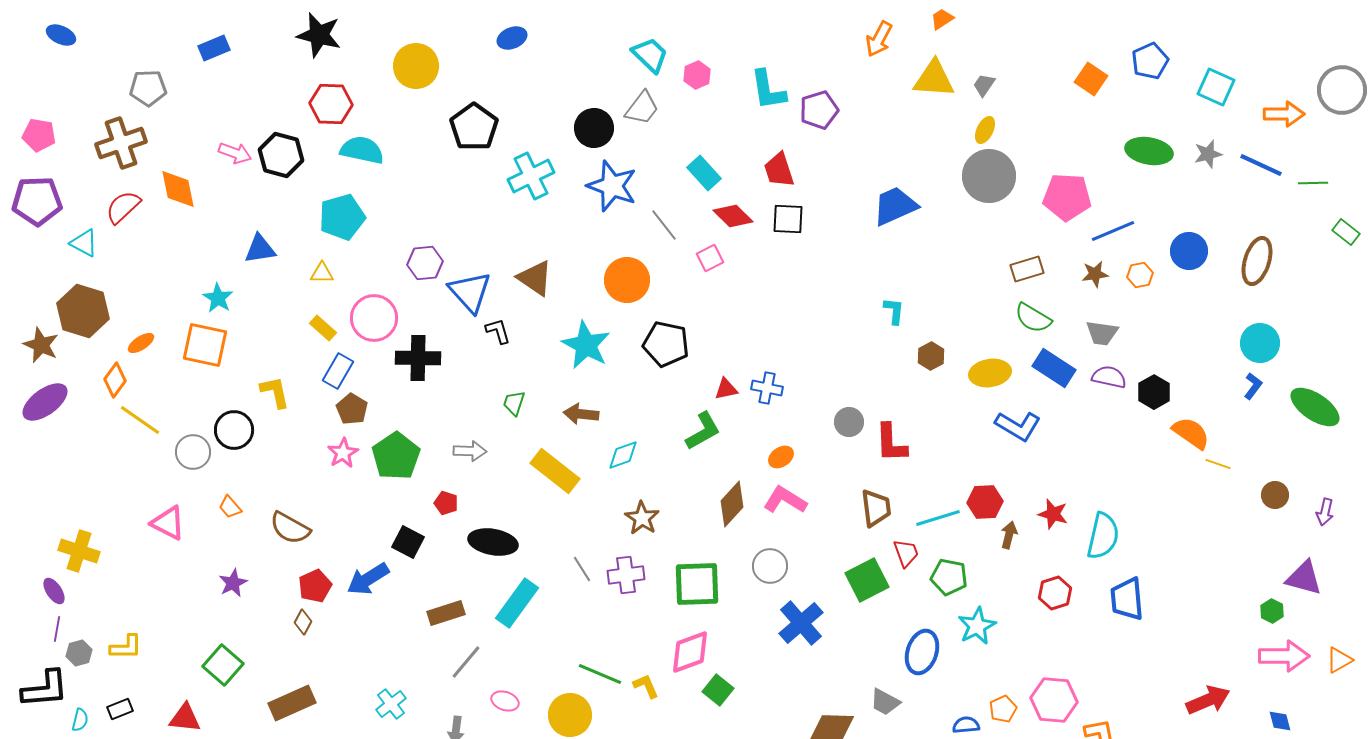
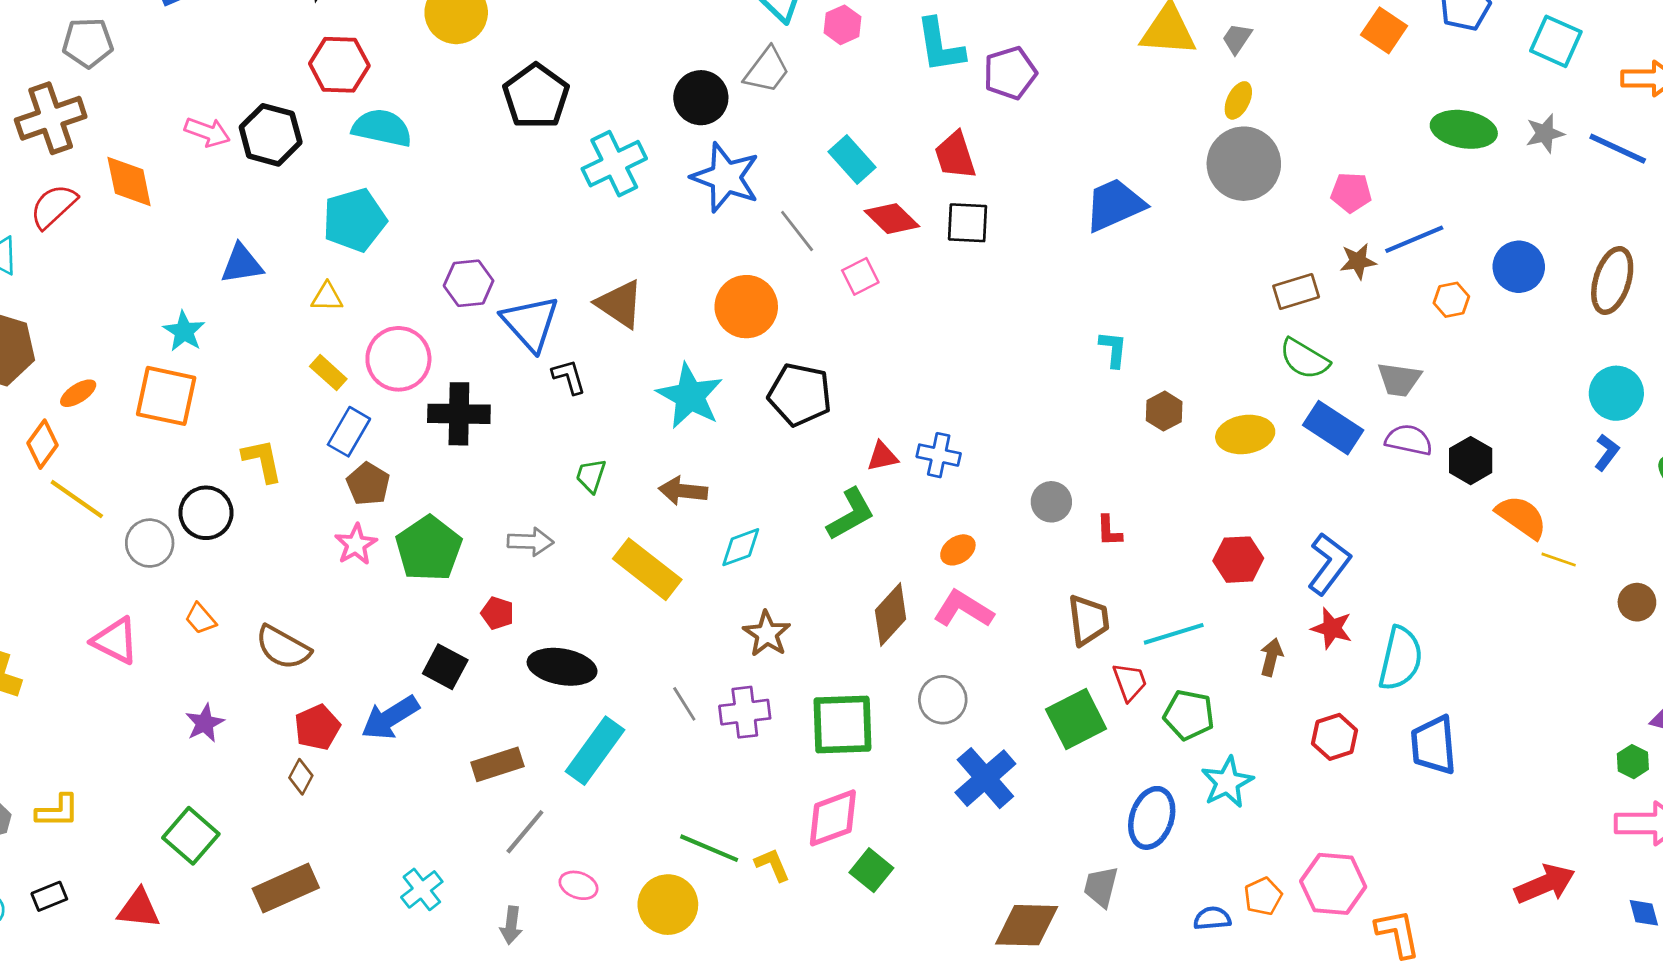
pink pentagon: (1067, 197) -> (1351, 193), size x0.6
brown star: (1095, 274) -> (1358, 261), moved
blue L-shape: (1018, 426) -> (1329, 564), moved, turned -84
red L-shape: (891, 443) -> (1109, 531), size x0.6
red hexagon: (985, 502) -> (1238, 560), moved
gray trapezoid: (885, 702) -> (1101, 887), turned 76

